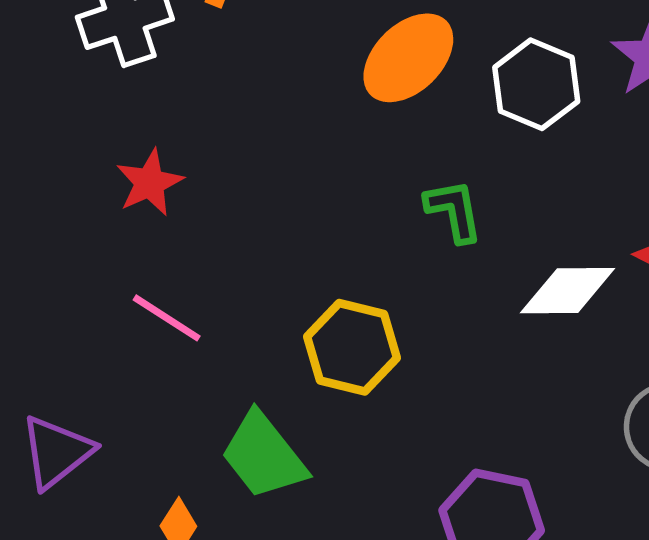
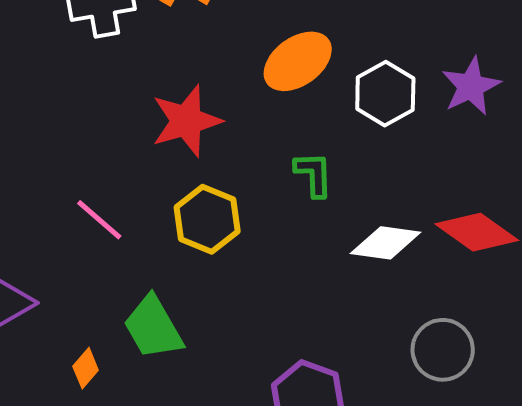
red star: (150, 183) -> (186, 121), moved, size x1.5
yellow hexagon: (352, 347) -> (207, 219), moved

